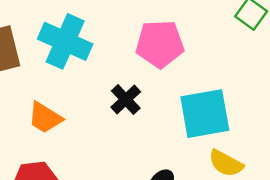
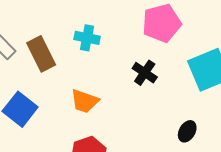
cyan cross: (65, 41) -> (87, 38), size x0.6

